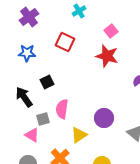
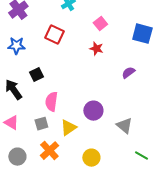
red star: (107, 56) -> (96, 49), size x0.6
gray square: (43, 119) -> (41, 124), moved
pink triangle: (32, 135) -> (11, 123), moved

